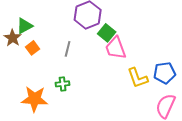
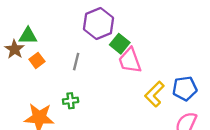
green triangle: (25, 26) -> (28, 36), turned 30
yellow L-shape: (138, 78) -> (155, 94), turned 65

